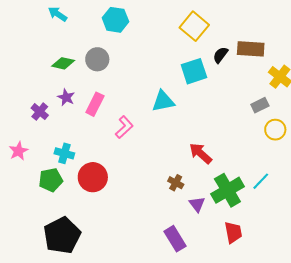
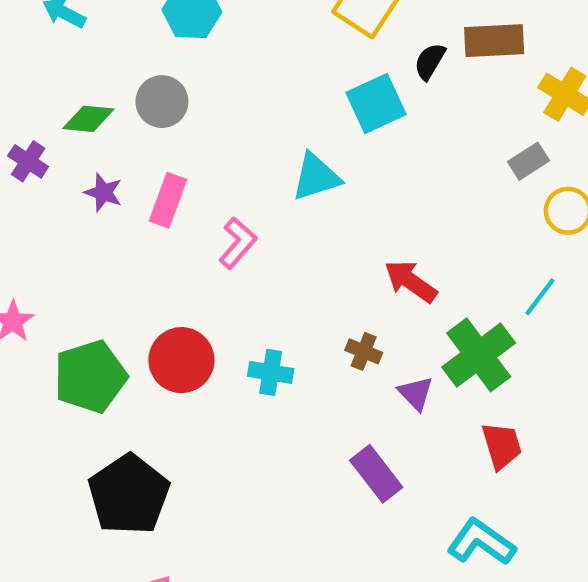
purple cross: (40, 112) -> (28, 161), moved
cyan cross: (64, 153) -> (271, 372), moved
green pentagon: (51, 180) -> (90, 377), size x1.4
cyan line: (261, 181) -> (540, 297), moved

